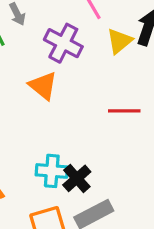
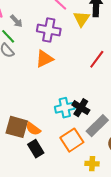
orange triangle: (43, 86) -> (44, 59), turned -48
red line: (124, 111) -> (97, 59), turned -36

